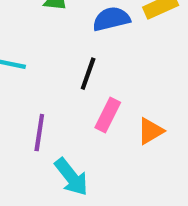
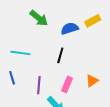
pink rectangle: (108, 115) -> (67, 84), moved

